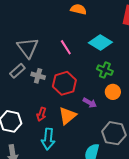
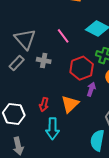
gray cross: (38, 76) -> (44, 60), moved
red hexagon: (64, 83) -> (82, 68), moved
purple arrow: (90, 103) -> (91, 89), turned -96

